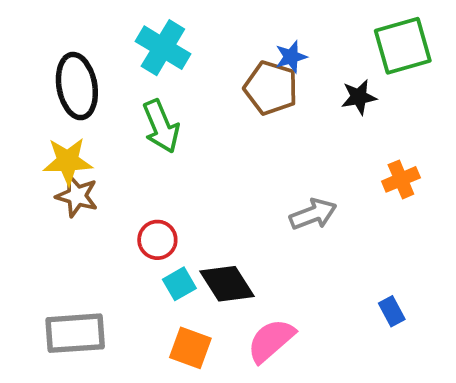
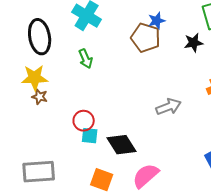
green arrow: (161, 126) -> (86, 59), size x0.7
brown star: (77, 196) -> (40, 97), size x0.7
cyan square: (179, 284) -> (90, 136), moved, turned 36

